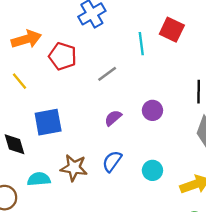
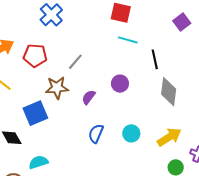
cyan line: (141, 44) -> (128, 40), moved, turned -54
brown star: (74, 168) -> (57, 88), moved

